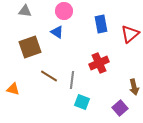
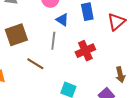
blue triangle: (57, 32) -> (62, 20), moved
gray line: (72, 80) -> (53, 41), moved

